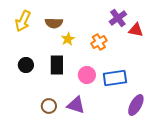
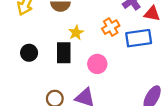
yellow star: (68, 39) -> (76, 33), moved
blue rectangle: (115, 78) -> (139, 38), moved

